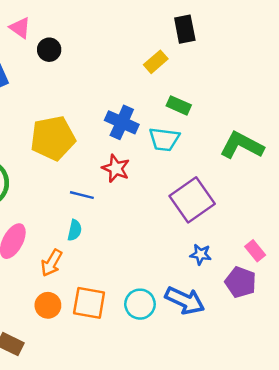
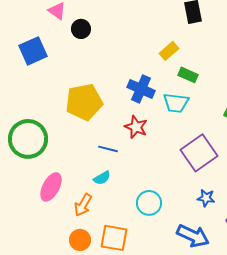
yellow rectangle: (156, 62) -> (169, 51), moved
cyan semicircle: (75, 230) -> (102, 178), turned 48
cyan circle: (140, 304) -> (149, 203), moved

